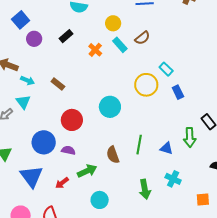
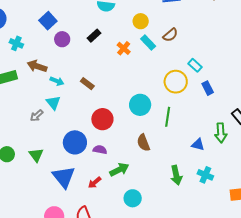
green line: (139, 145) -> (168, 117), moved
brown semicircle: (113, 155) -> (143, 143), moved
green arrow: (145, 189) -> (176, 175), moved

